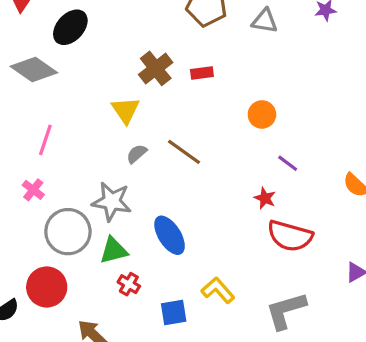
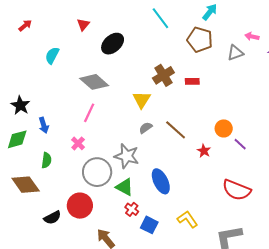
gray triangle: (265, 21) -> (235, 53), turned -36
gray diamond: (34, 70) -> (94, 82), moved
orange circle: (262, 114) -> (224, 128), moved
red star: (265, 198) -> (204, 151), moved
green triangle: (114, 250) -> (125, 187), turned 36
blue square: (174, 312) -> (149, 225), moved, turned 30

